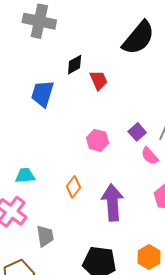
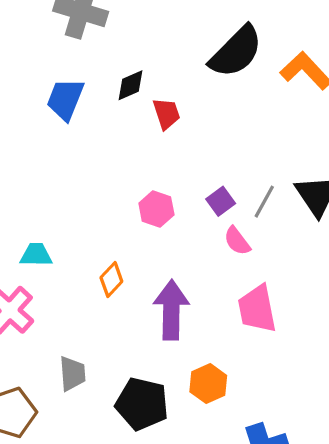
blue trapezoid: (43, 94) -> (65, 99), moved
gray trapezoid: (45, 236) -> (72, 374), moved
orange hexagon: (149, 257) -> (208, 384), moved

